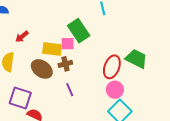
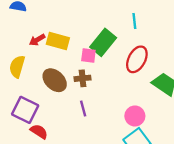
green rectangle: (79, 31) -> (103, 42), turned 65
yellow rectangle: (52, 49) -> (58, 41), moved
red ellipse: (112, 67) -> (137, 59), moved

